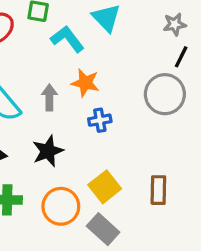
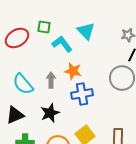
blue cross: (100, 120) -> (82, 94), size x1.5

